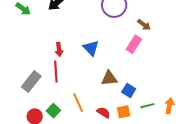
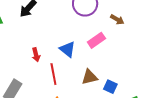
pink rectangle: (134, 44) -> (96, 40), moved, turned 30
red line: (56, 72) -> (53, 74), moved

